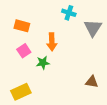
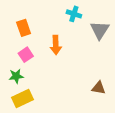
orange rectangle: (22, 26) -> (24, 28), turned 56
green star: (43, 63) -> (16, 76), moved

